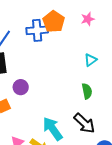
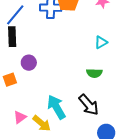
green semicircle: (87, 91) -> (94, 73), turned 98

